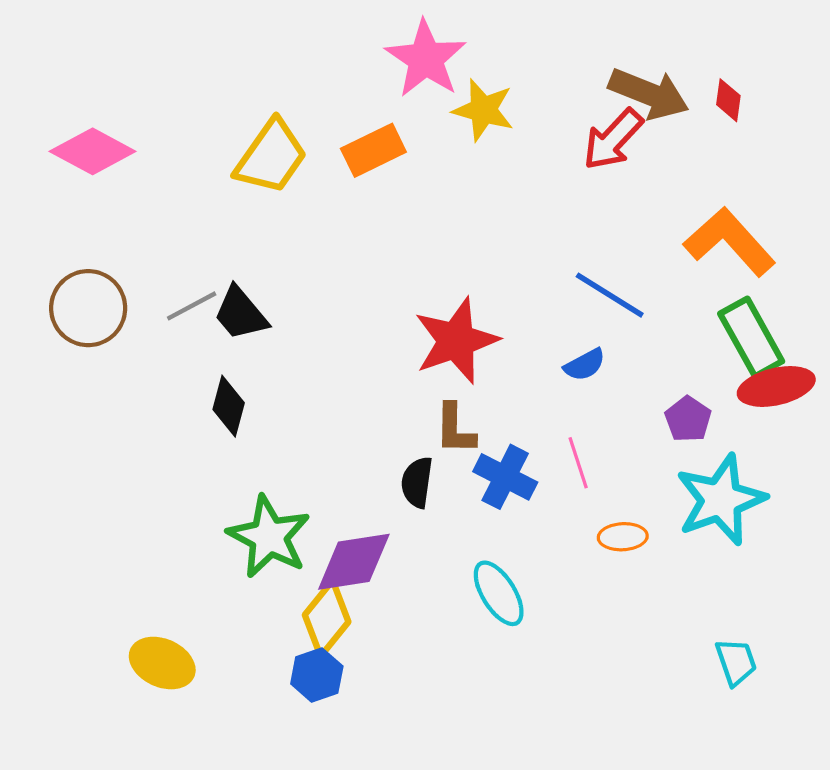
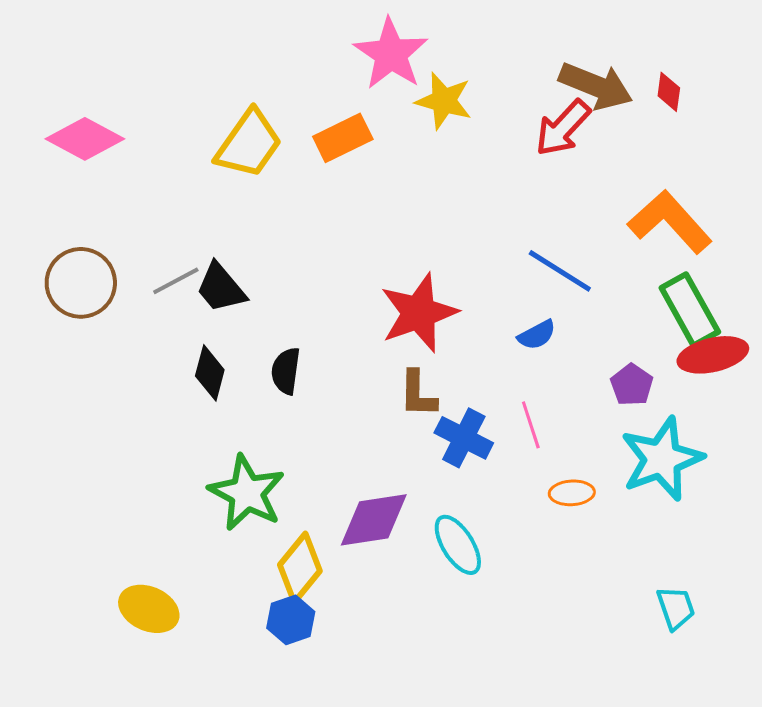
black semicircle: (417, 482) -> (286, 371), moved
purple diamond: (354, 562) -> (374, 520), moved

